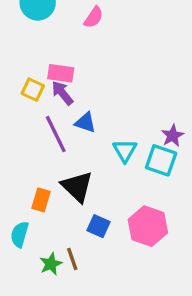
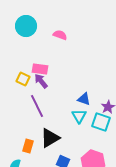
pink semicircle: (94, 17) -> (60, 35), turned -104
blue triangle: (85, 123) -> (84, 99), moved
black triangle: (77, 187) -> (50, 138), turned 45

